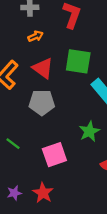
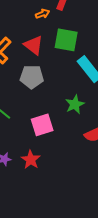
orange arrow: (36, 36) -> (43, 14), moved

